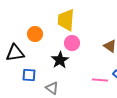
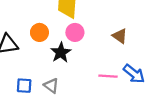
orange circle: (35, 34) -> (39, 32), moved
blue square: (29, 75) -> (24, 86), moved

